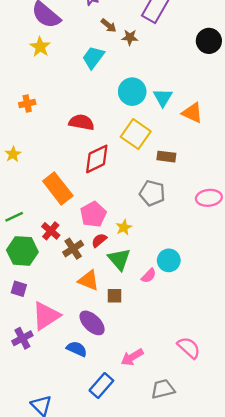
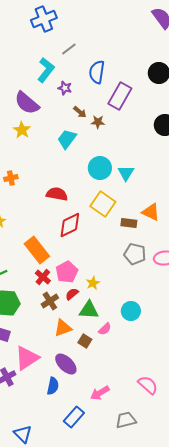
orange triangle: (192, 113) -> (151, 212), moved
gray pentagon: (152, 193) -> (135, 254), moved
red cross: (51, 231) -> (43, 277), moved
green triangle: (119, 259) -> (89, 310), turned -45
pink semicircle: (149, 276) -> (105, 329), moved
orange triangle: (89, 280) -> (63, 328), turned -42
brown square: (114, 296) -> (85, 341), turned 32
blue semicircle: (77, 349) -> (53, 386), turned 78

